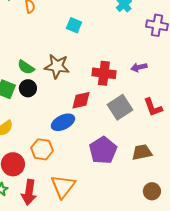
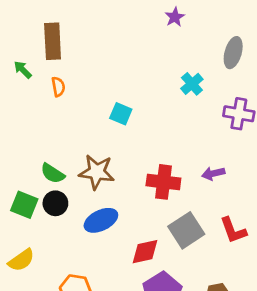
red diamond: (81, 100) -> (145, 252), moved
blue ellipse: (63, 122) -> (101, 220), moved

